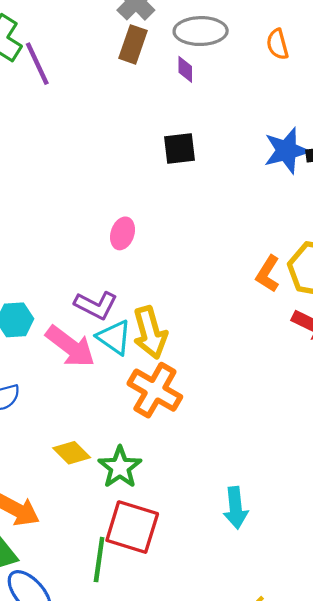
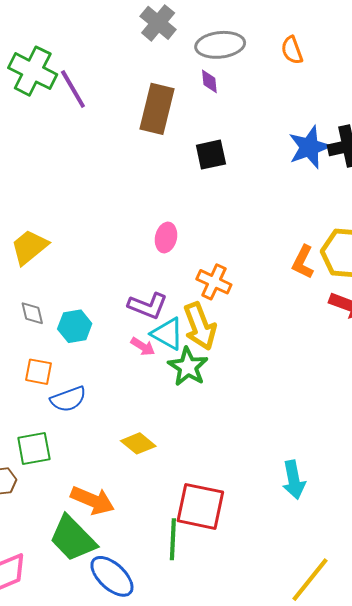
brown rectangle: (133, 44) -> (157, 109), moved, size x1.4
pink arrow: (70, 346) -> (143, 347), moved, size x0.5
orange cross: (155, 390) -> (214, 282), moved, size x0.7
green star: (120, 467) -> (188, 367), moved

